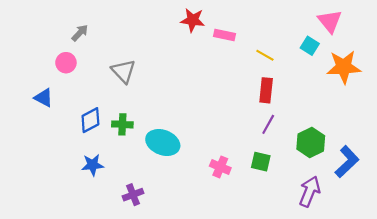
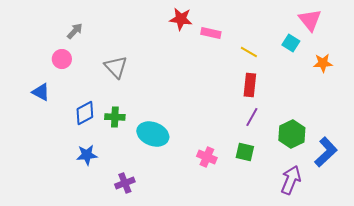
orange star: (344, 67) -> (323, 63), size x0.6

